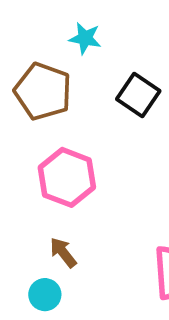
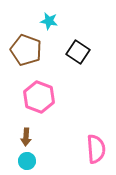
brown arrow: (63, 252) -> (26, 137), moved, turned -138

